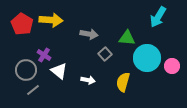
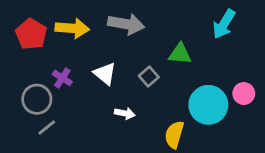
gray arrow: (89, 34) -> (126, 24), moved, size x1.4
cyan circle: (147, 58) -> (208, 105), moved
white triangle: (59, 71) -> (105, 74), moved
yellow semicircle: (123, 82) -> (174, 135), moved

